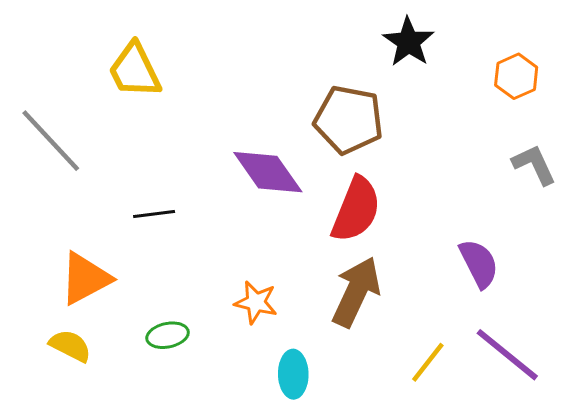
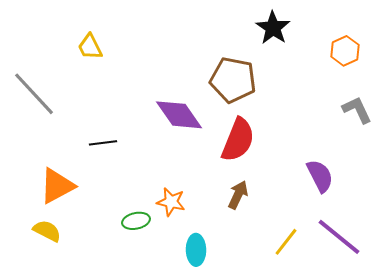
yellow trapezoid: (135, 70) -> (90, 47), size x0.7
brown arrow: (356, 292) -> (238, 195), size x0.6
green ellipse: (168, 335) -> (136, 221), moved

